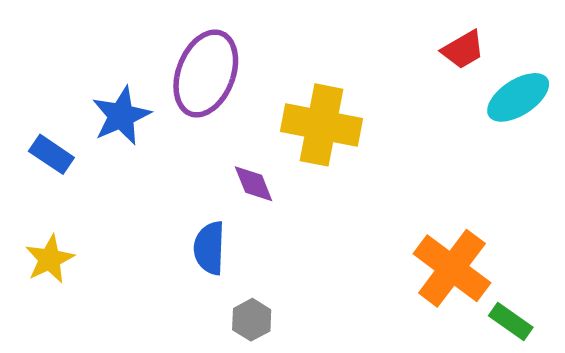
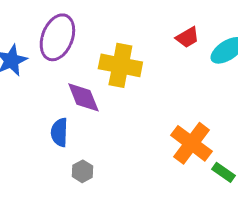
red trapezoid: (463, 50) -> (187, 37), moved
purple diamond: (254, 184) -> (83, 97), size x1.5

